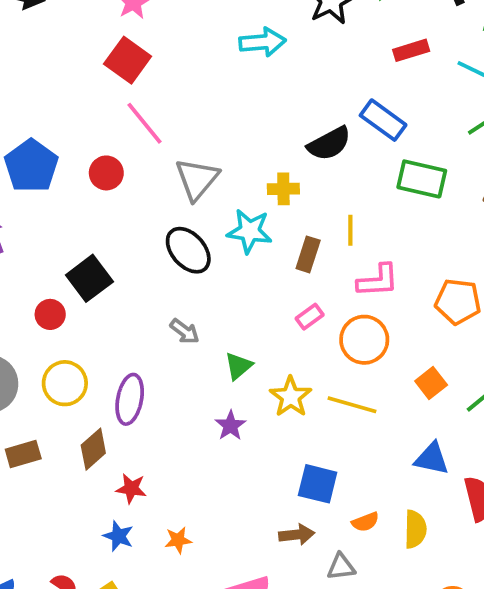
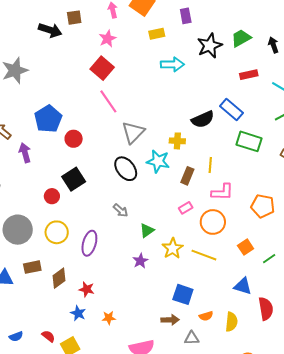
red circle: (106, 173) -> (74, 139), moved
brown diamond: (93, 449) -> (59, 278), moved

